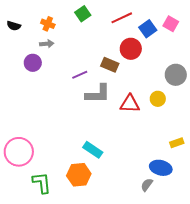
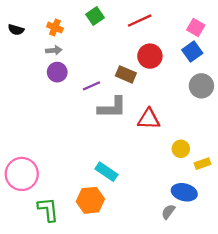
blue square: (148, 29) -> (192, 52), moved
purple circle: (33, 63) -> (57, 72), moved
yellow circle: (158, 99) -> (181, 149), moved

